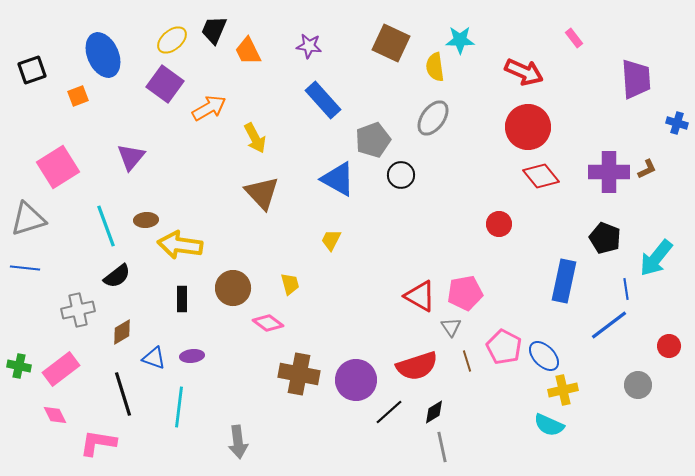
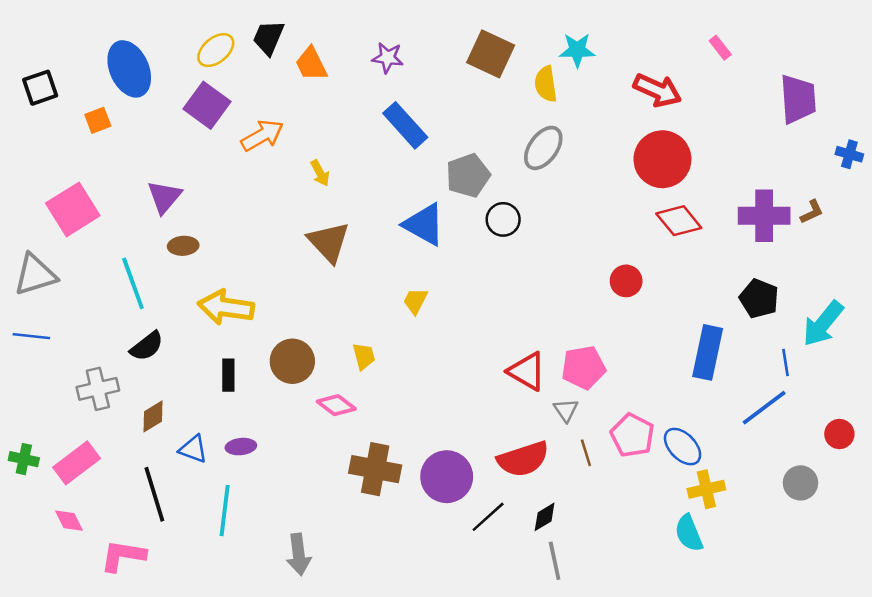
yellow arrow: (255, 138) -> (320, 173), size x0.7
brown ellipse: (146, 220) -> (183, 246), moved
cyan semicircle: (549, 425) -> (689, 533), turned 44

